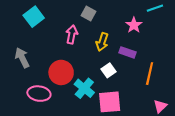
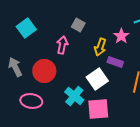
yellow arrow: (102, 42) -> (100, 47), moved
white square: (109, 70) -> (97, 79), size x1.5
red circle: (61, 72) -> (44, 71), moved

